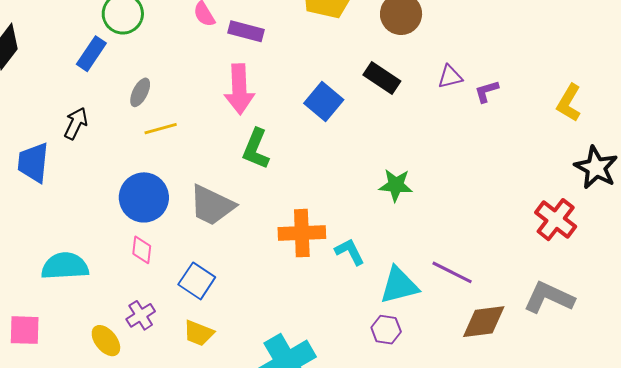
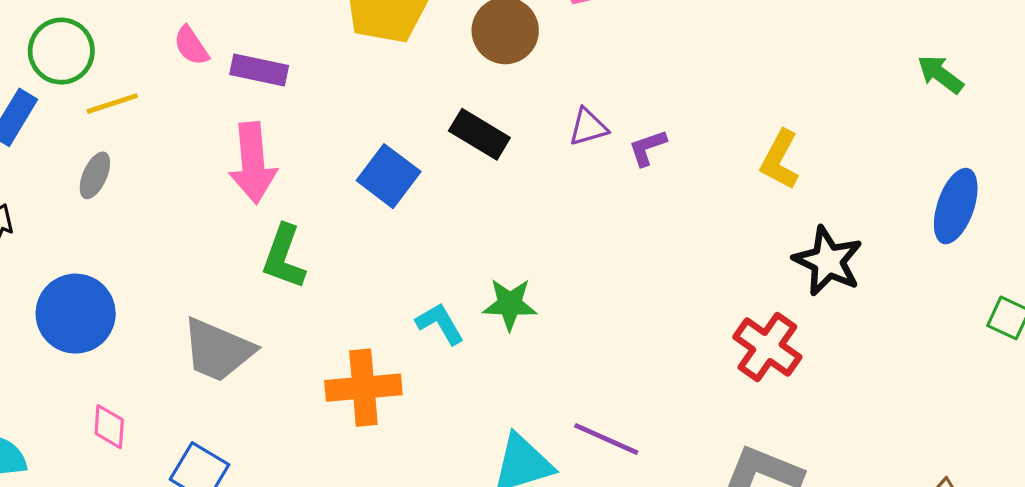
yellow line: (161, 129) -> (112, 104), moved
blue circle: (144, 197) -> (76, 314), moved
cyan L-shape: (350, 252) -> (440, 324), moved

